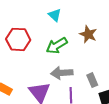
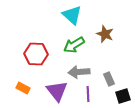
cyan triangle: (55, 15) -> (72, 15), size x1.5
red hexagon: (18, 39) -> (36, 54), moved

